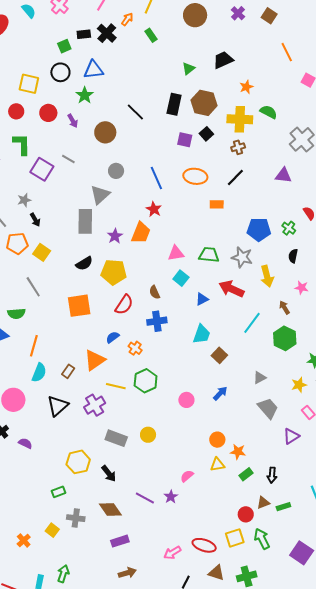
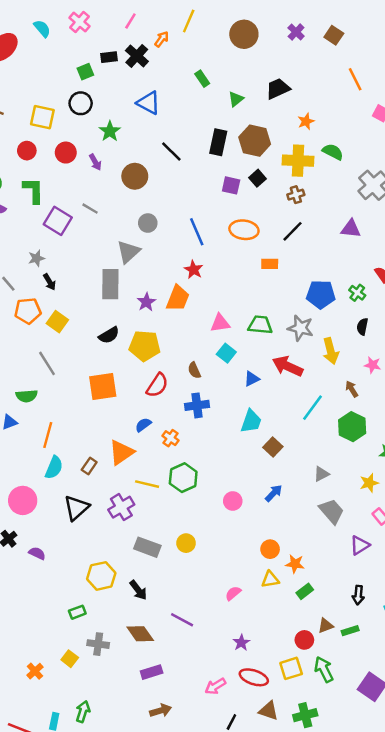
green rectangle: (151, 35) -> (202, 79), moved
blue triangle: (93, 70) -> (149, 103), moved, turned 35
black arrow: (272, 475) -> (358, 595), moved
purple star: (171, 497) -> (241, 643), moved

